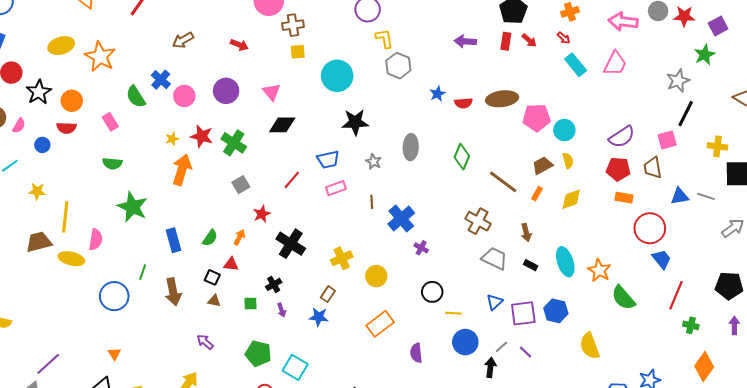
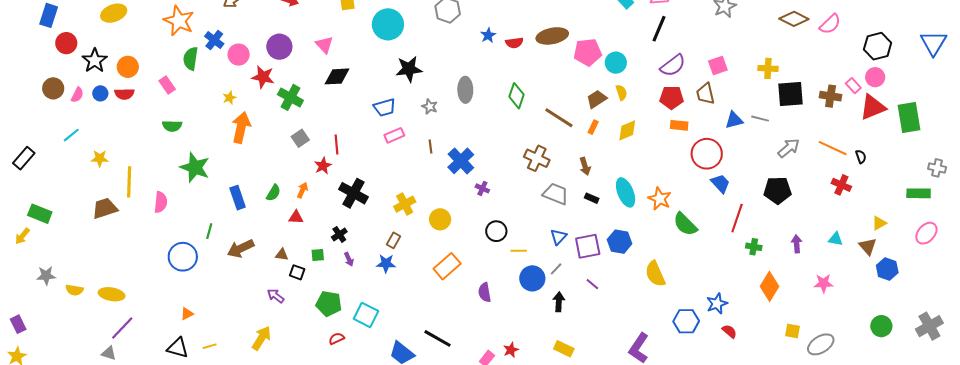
orange star: (100, 57) -> (179, 21), moved
green semicircle: (136, 97) -> (191, 59), turned 45
black line: (686, 114) -> (659, 29), moved
red star: (202, 136) -> (263, 77), moved
blue circle: (42, 145) -> (100, 93), moved
red line: (292, 180) -> (336, 144), moved, turned -42
yellow ellipse: (71, 259) -> (112, 294), moved
black square: (212, 277) -> (297, 272), moved
black pentagon: (729, 286) -> (778, 190), moved
brown arrow: (173, 292) -> (241, 249), turned 80
gray line: (502, 347) -> (556, 269), moved
orange triangle: (114, 354) -> (187, 314), turned 40

